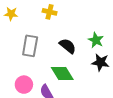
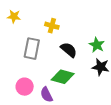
yellow cross: (50, 12) -> (52, 26), moved
green diamond: (62, 73) -> (63, 77), turned -45

